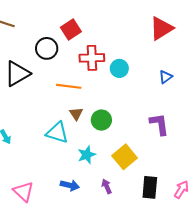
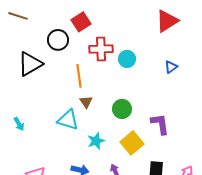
orange line: (69, 86) -> (79, 76), turned 75
green circle: (101, 120) -> (122, 109), moved
purple L-shape: (159, 124) -> (160, 124), moved

